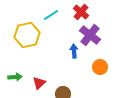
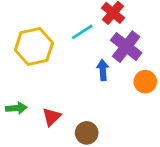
cyan line: (51, 15) -> (82, 32), moved
orange circle: (100, 67) -> (145, 82), moved

